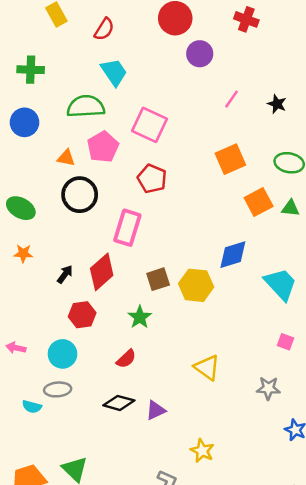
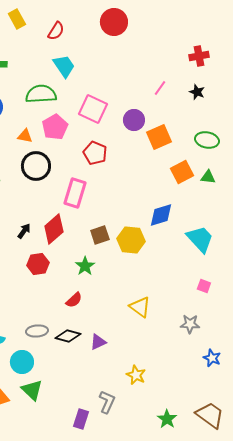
red cross: (246, 19) -> (199, 56), moved, turned -30
purple circle: (200, 54) -> (134, 120), moved
cyan circle: (62, 354) -> (22, 362), moved
gray ellipse: (58, 389) -> (37, 331), moved

